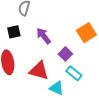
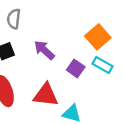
cyan rectangle: (74, 73) -> (103, 65), moved

